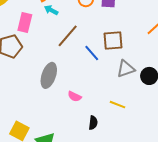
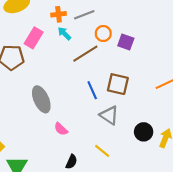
brown line: (68, 36) -> (85, 54), moved
gray triangle: (126, 69) -> (109, 115), moved, turned 36
gray ellipse: (49, 75) -> (41, 99), turned -60

